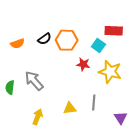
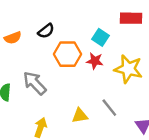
orange hexagon: (67, 40) -> (67, 54), moved
cyan square: (98, 46) -> (101, 37), moved
gray line: (94, 102) -> (109, 108), turned -42

